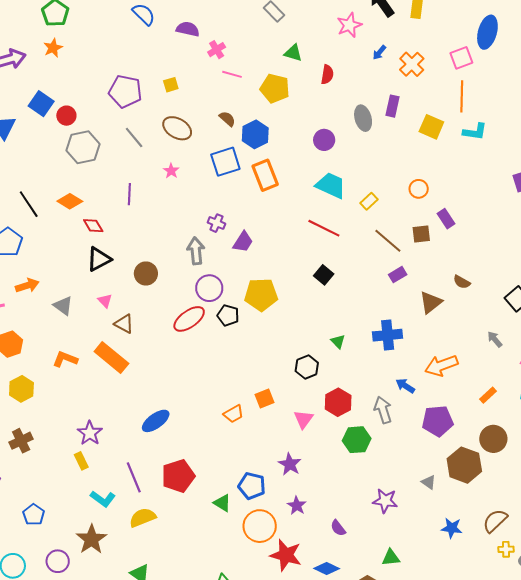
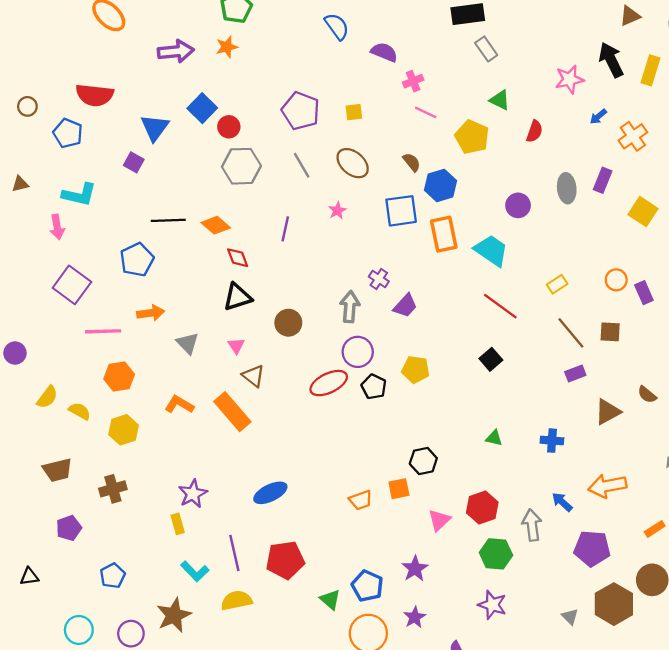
cyan trapezoid: (331, 185) -> (491, 250), moved
black line: (29, 204) -> (168, 220), turned -68
purple rectangle: (446, 219) -> (644, 293), moved
yellow pentagon: (261, 295) -> (416, 369), size x0.7
blue cross: (388, 335) -> (552, 441), size x0.7
green triangle: (338, 341) -> (494, 438), turned -42
black hexagon: (307, 367) -> (423, 461), moved
purple star: (385, 501) -> (492, 605), moved

